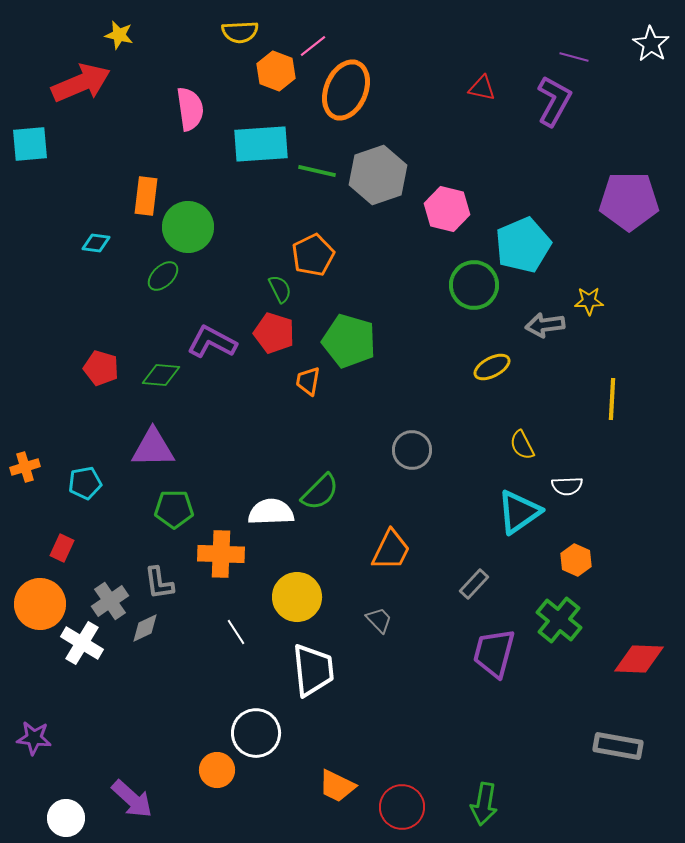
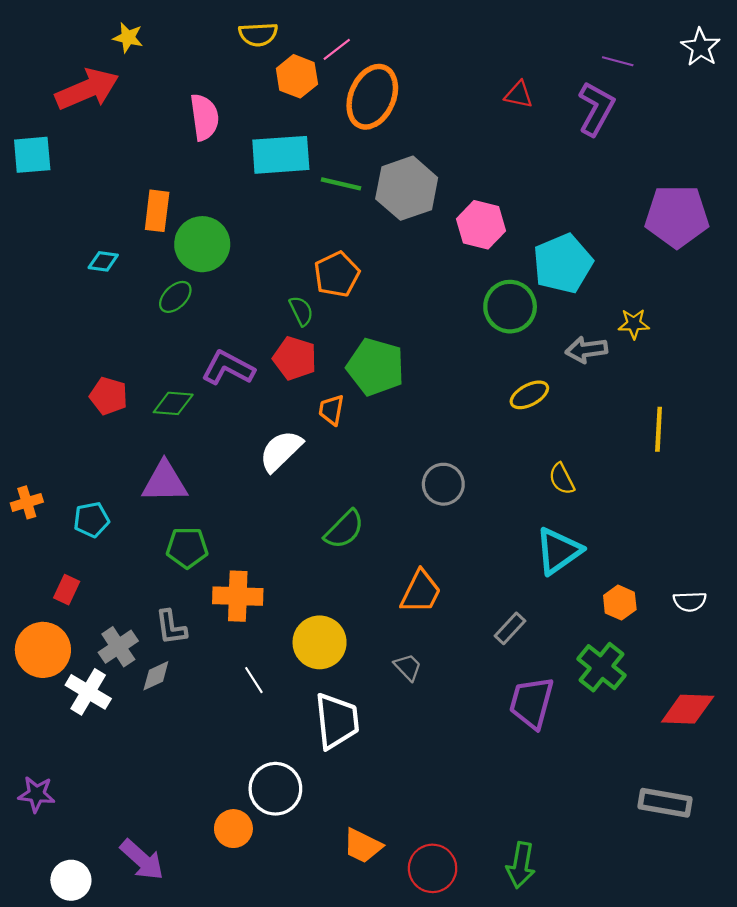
white semicircle: (567, 486) -> (690, 601), moved
white semicircle: (271, 512) -> (281, 451), moved, turned -42

